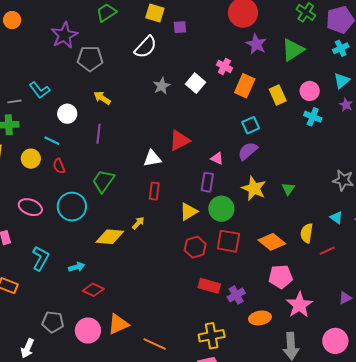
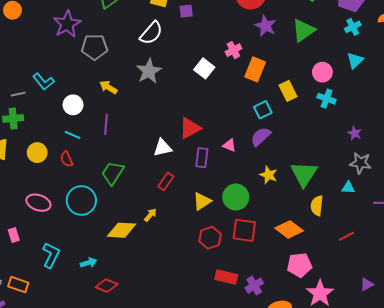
pink cross: (224, 66) -> (233, 50), turned 35
gray star: (162, 86) -> (149, 71), moved, size x1.4
yellow rectangle: (278, 95) -> (288, 91), moved
purple star: (346, 105) -> (355, 133), moved
cyan line: (52, 141) -> (73, 135), moved
purple rectangle: (207, 182) -> (202, 158), moved
yellow star: (254, 188) -> (269, 175), size x0.7
green triangle: (288, 189) -> (304, 174), size x2.0
red rectangle: (154, 191) -> (166, 181), turned 30
cyan triangle: (336, 218) -> (348, 188), moved, turned -32
yellow semicircle: (307, 233) -> (317, 206), moved

